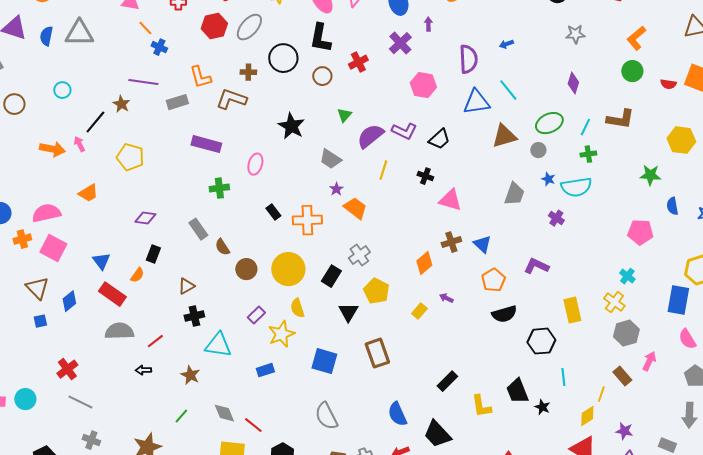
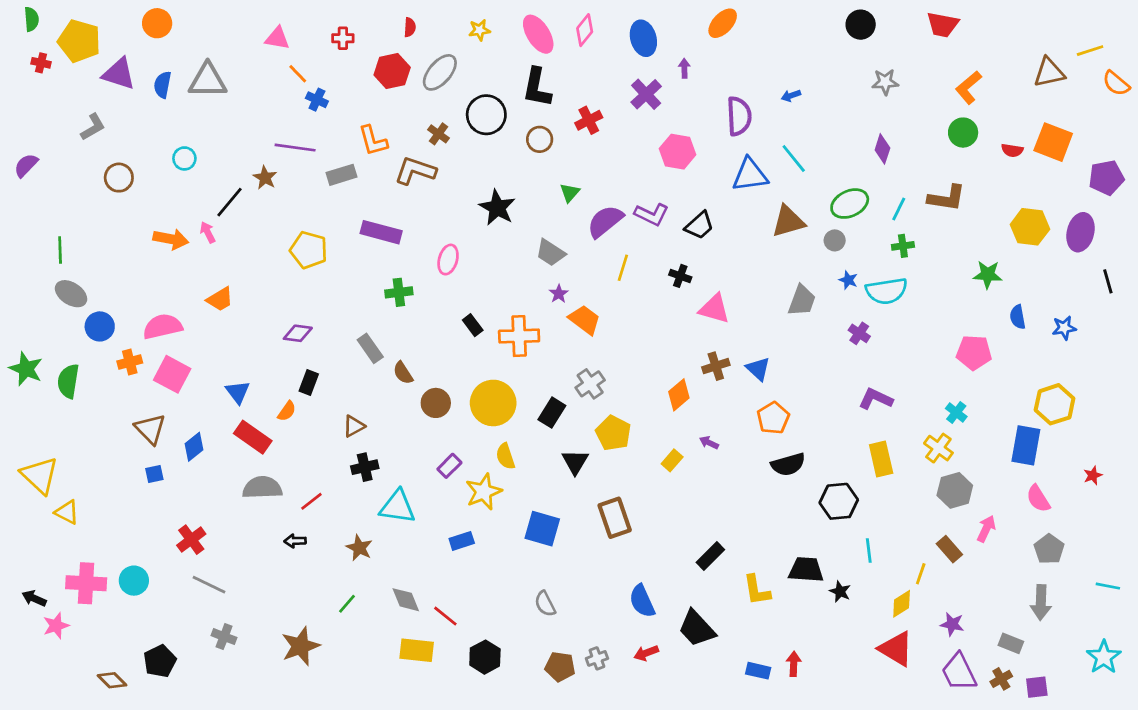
brown cross: (248, 72) -> (438, 134), turned 35
yellow pentagon: (130, 157) -> (309, 250), moved
purple L-shape: (536, 266) -> (876, 399), moved
black trapezoid: (517, 391) -> (806, 570), turned 116
gray semicircle: (326, 416) -> (545, 604), size x0.7

